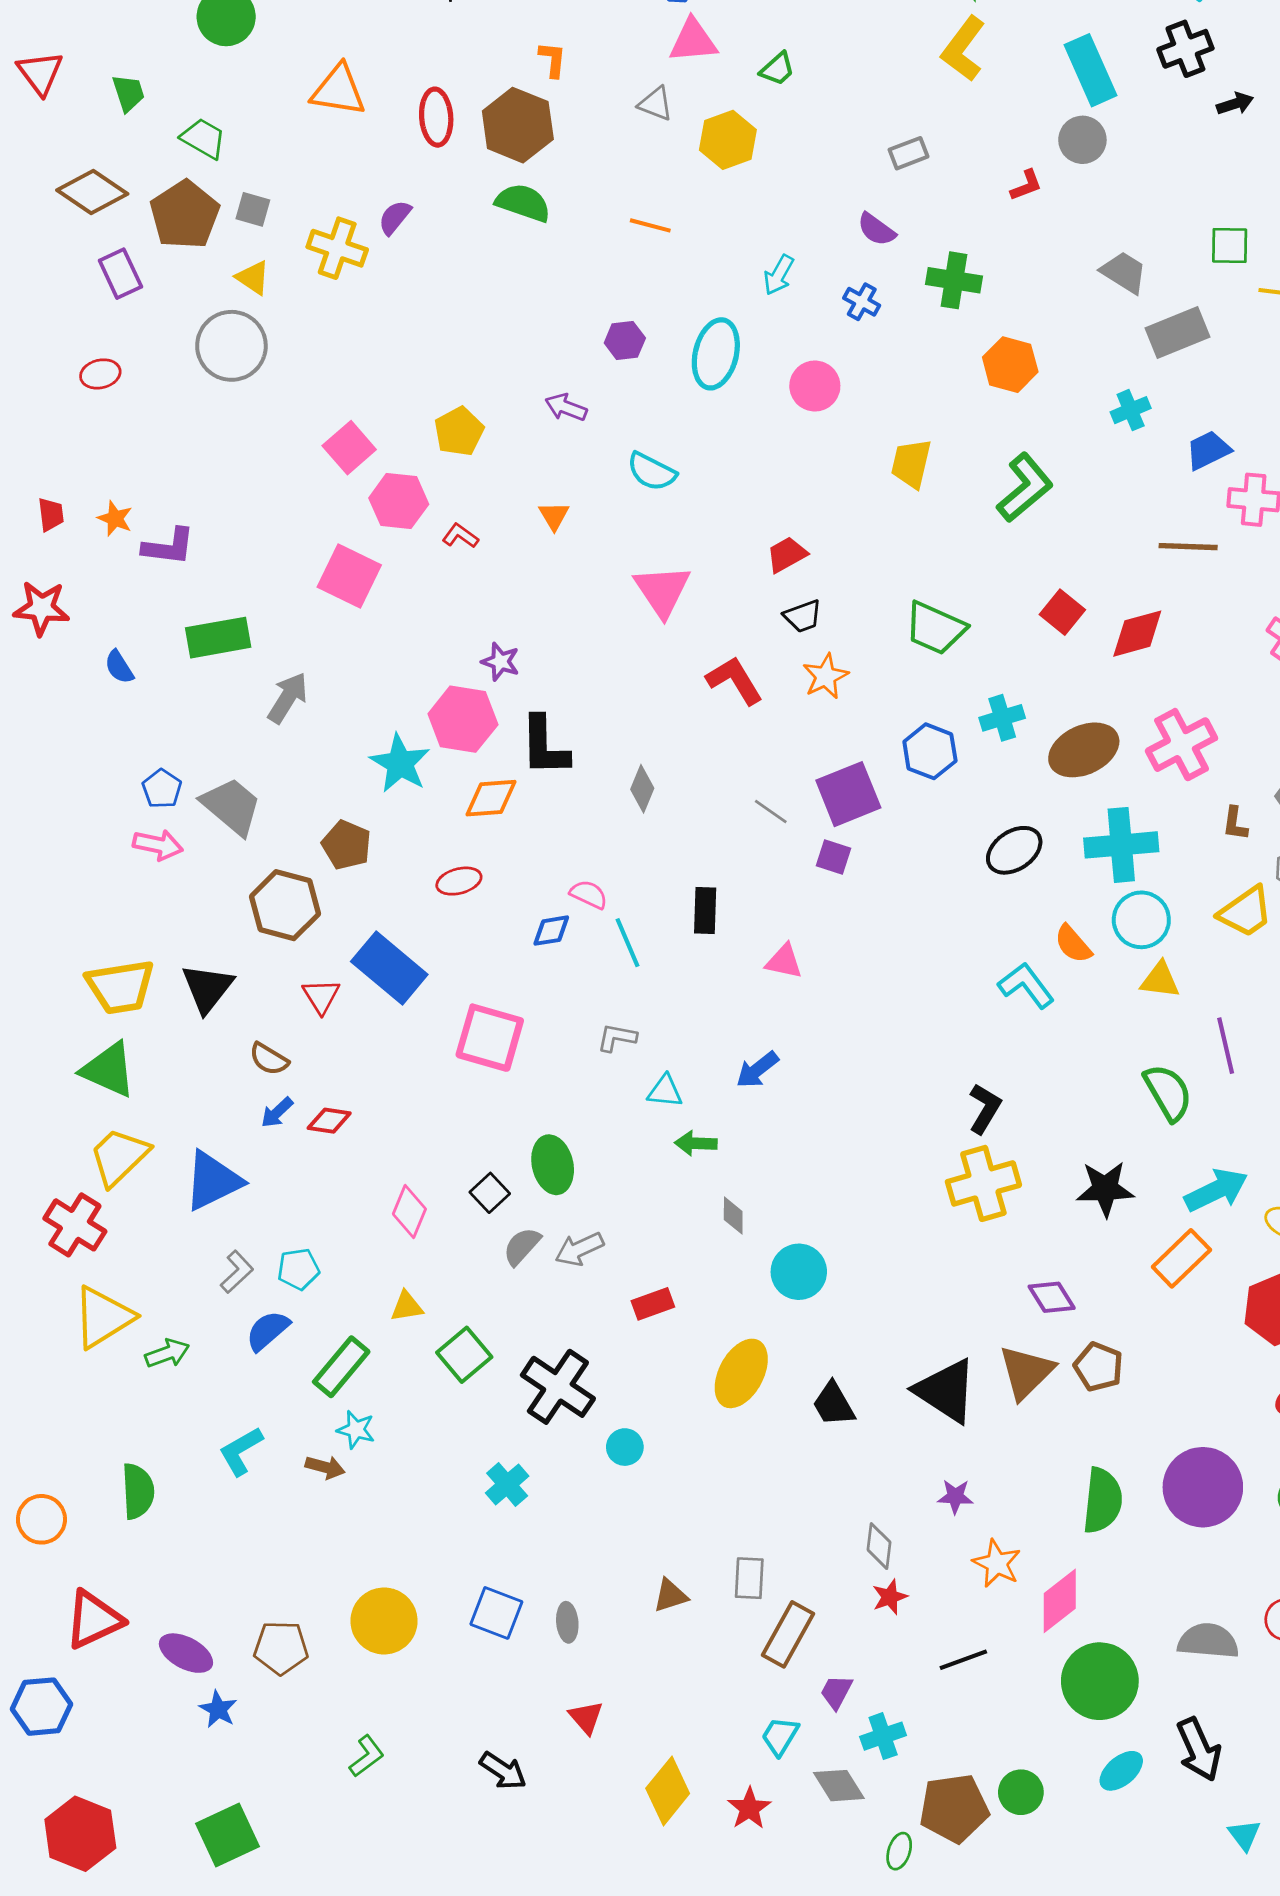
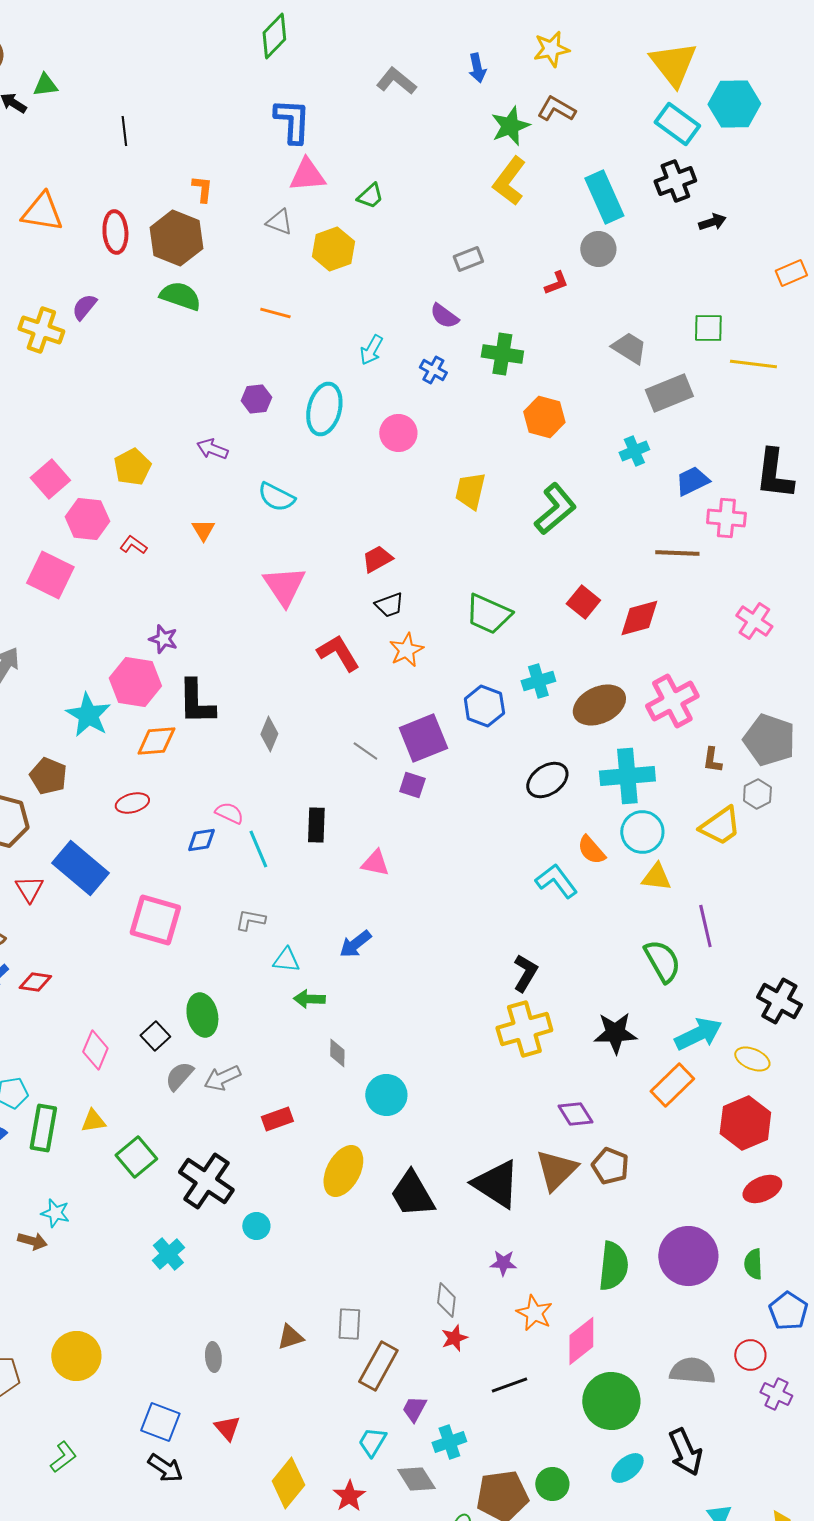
green rectangle: (341, 1367) -> (43, 1128), moved, turned -30
black trapezoid: (834, 1404) -> (412, 1194), size x1.4
blue square: (496, 1613) -> (160, 1422), moved

